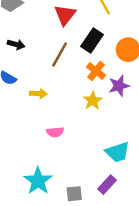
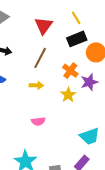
black rectangle: (92, 40) -> (77, 39), moved, turned 36
yellow arrow: (38, 94) -> (36, 85), moved

